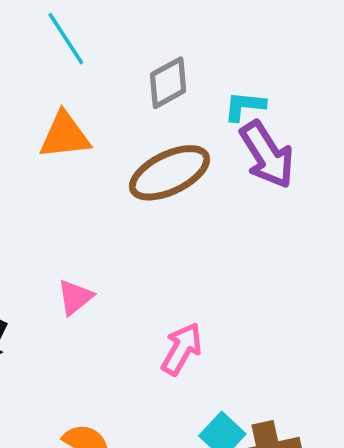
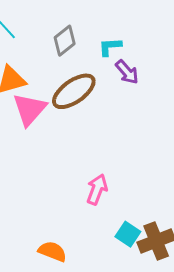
purple arrow: (267, 155) -> (127, 72), size x0.7
pink triangle: (75, 297) -> (29, 109), moved, size x1.6

